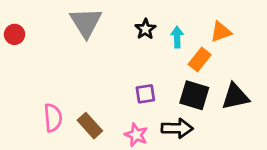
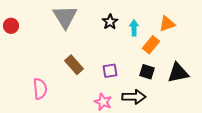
black square: (194, 95) -> (147, 72), size x0.7
brown rectangle: (90, 126) -> (74, 65), moved

